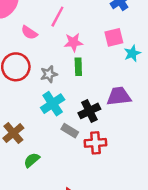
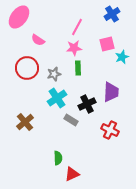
pink line: (57, 17) -> (77, 27), moved
purple trapezoid: (119, 96) -> (111, 92), turned 100
red cross: (95, 143) -> (110, 130), moved, turned 30
green semicircle: (32, 160) -> (58, 158), moved, turned 128

